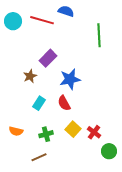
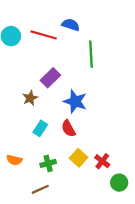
green line: (99, 35) -> (91, 54), moved
blue star: (70, 79) -> (75, 101), turned 30

